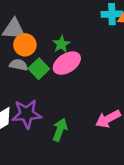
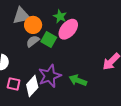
gray semicircle: (19, 65) -> (33, 41), turned -32
green arrow: (60, 130) -> (78, 80), turned -72

